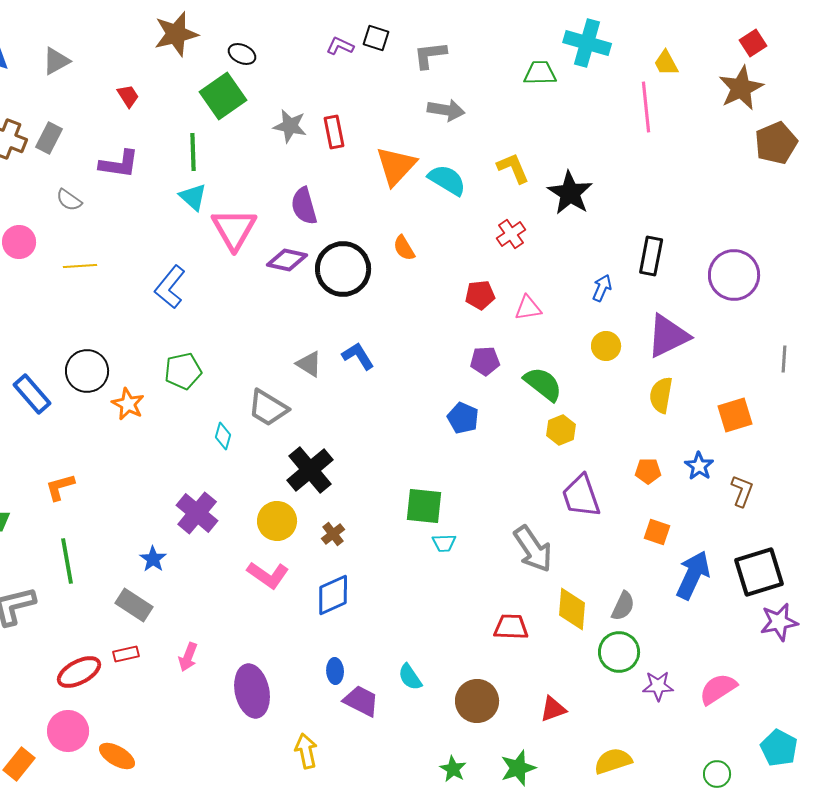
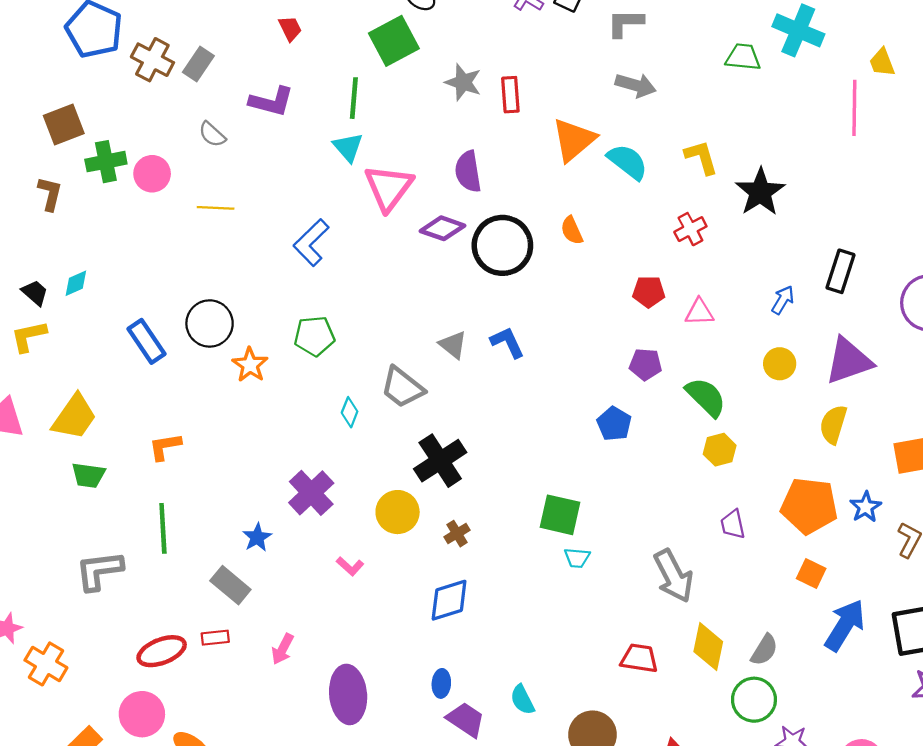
orange pentagon: (648, 471) -> (809, 506), size x2.0
purple trapezoid: (581, 496) -> (733, 524), size x0.6
pink L-shape: (268, 575) -> (350, 566), moved, size x0.6

